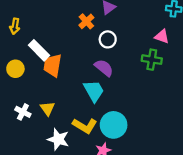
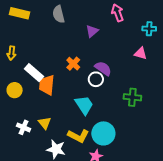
orange cross: (86, 21) -> (73, 64), moved
white circle: (108, 39) -> (96, 79), moved
green cross: (152, 60) -> (132, 97), moved
purple semicircle: (104, 68) -> (103, 68), moved

